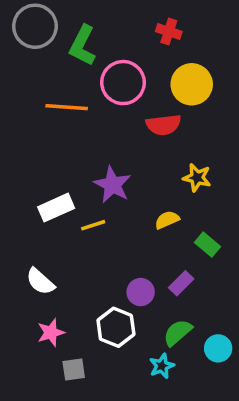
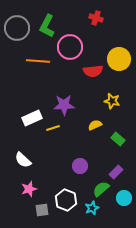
gray circle: (35, 26) -> (17, 28), moved
yellow circle: (192, 84) -> (119, 59), moved
purple star: (112, 185) -> (64, 105), turned -30
purple rectangle: (181, 283) -> (116, 172), moved
white hexagon: (116, 327) -> (66, 200), moved

